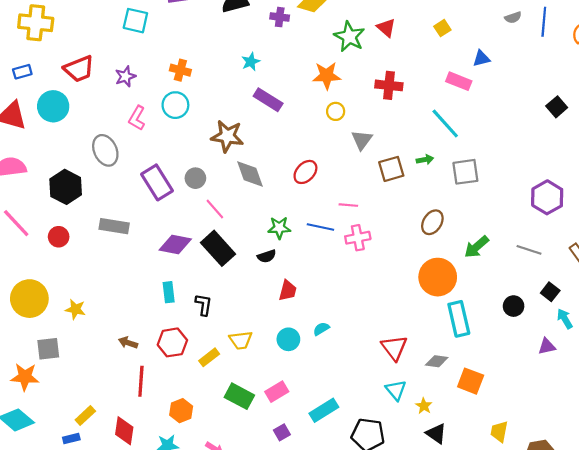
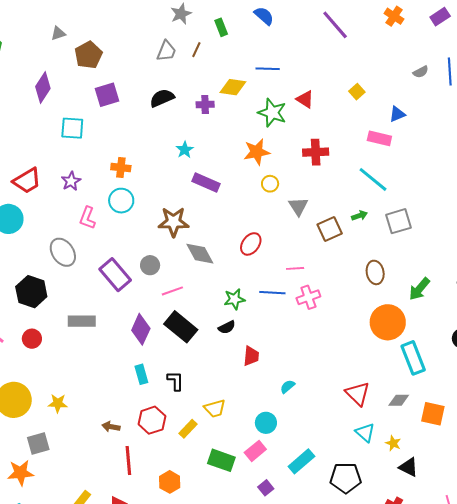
pink line: (215, 209) -> (172, 291), turned -60
brown ellipse: (432, 222) -> (375, 272), turned -35
purple diamond: (175, 244) -> (141, 329), turned -68
cyan circle: (288, 339) -> (266, 423), moved

